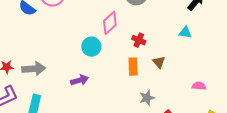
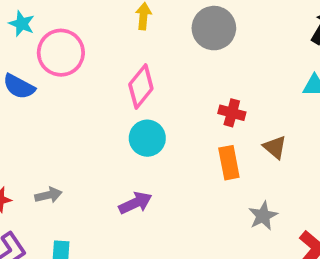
pink diamond: (110, 23) -> (141, 86), moved
gray arrow: (34, 69) -> (48, 195), size x0.6

